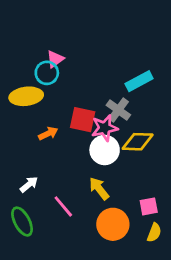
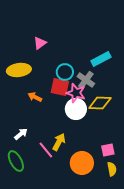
cyan circle: (47, 73) -> (65, 72), moved
pink star: (105, 128) -> (76, 93), turned 30
orange arrow: (48, 133) -> (35, 97), turned -128
yellow arrow: (99, 188) -> (59, 142), moved, turned 66
yellow semicircle: (154, 233) -> (112, 169), turned -32

